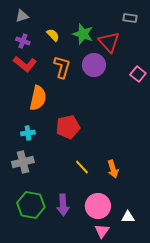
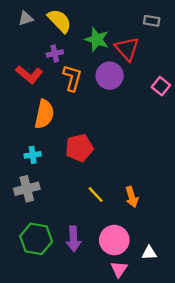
yellow semicircle: (53, 35) -> (59, 21), moved, size x1.6
purple cross: (23, 41) -> (55, 53), moved, turned -32

